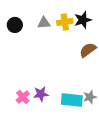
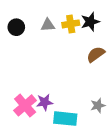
pink cross: (23, 97) -> (25, 105), size x1.5
cyan rectangle: (72, 100) -> (65, 119), moved

